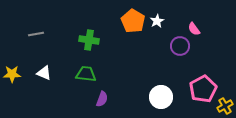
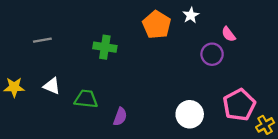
white star: (157, 21) -> (191, 15), moved
green trapezoid: (86, 74) -> (86, 99), moved

